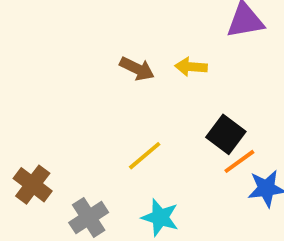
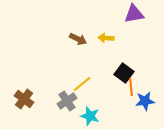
orange line: (239, 161) -> (131, 87), turned -60
gray cross: (89, 217) -> (67, 101), moved

